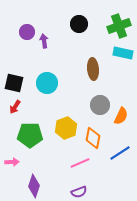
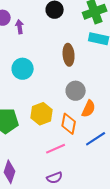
orange semicircle: (121, 116) -> (89, 109), moved

